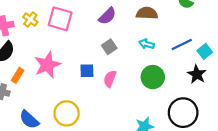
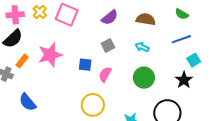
blue line: (182, 44) -> (181, 39), moved
yellow circle: (67, 113) -> (93, 105), moved

